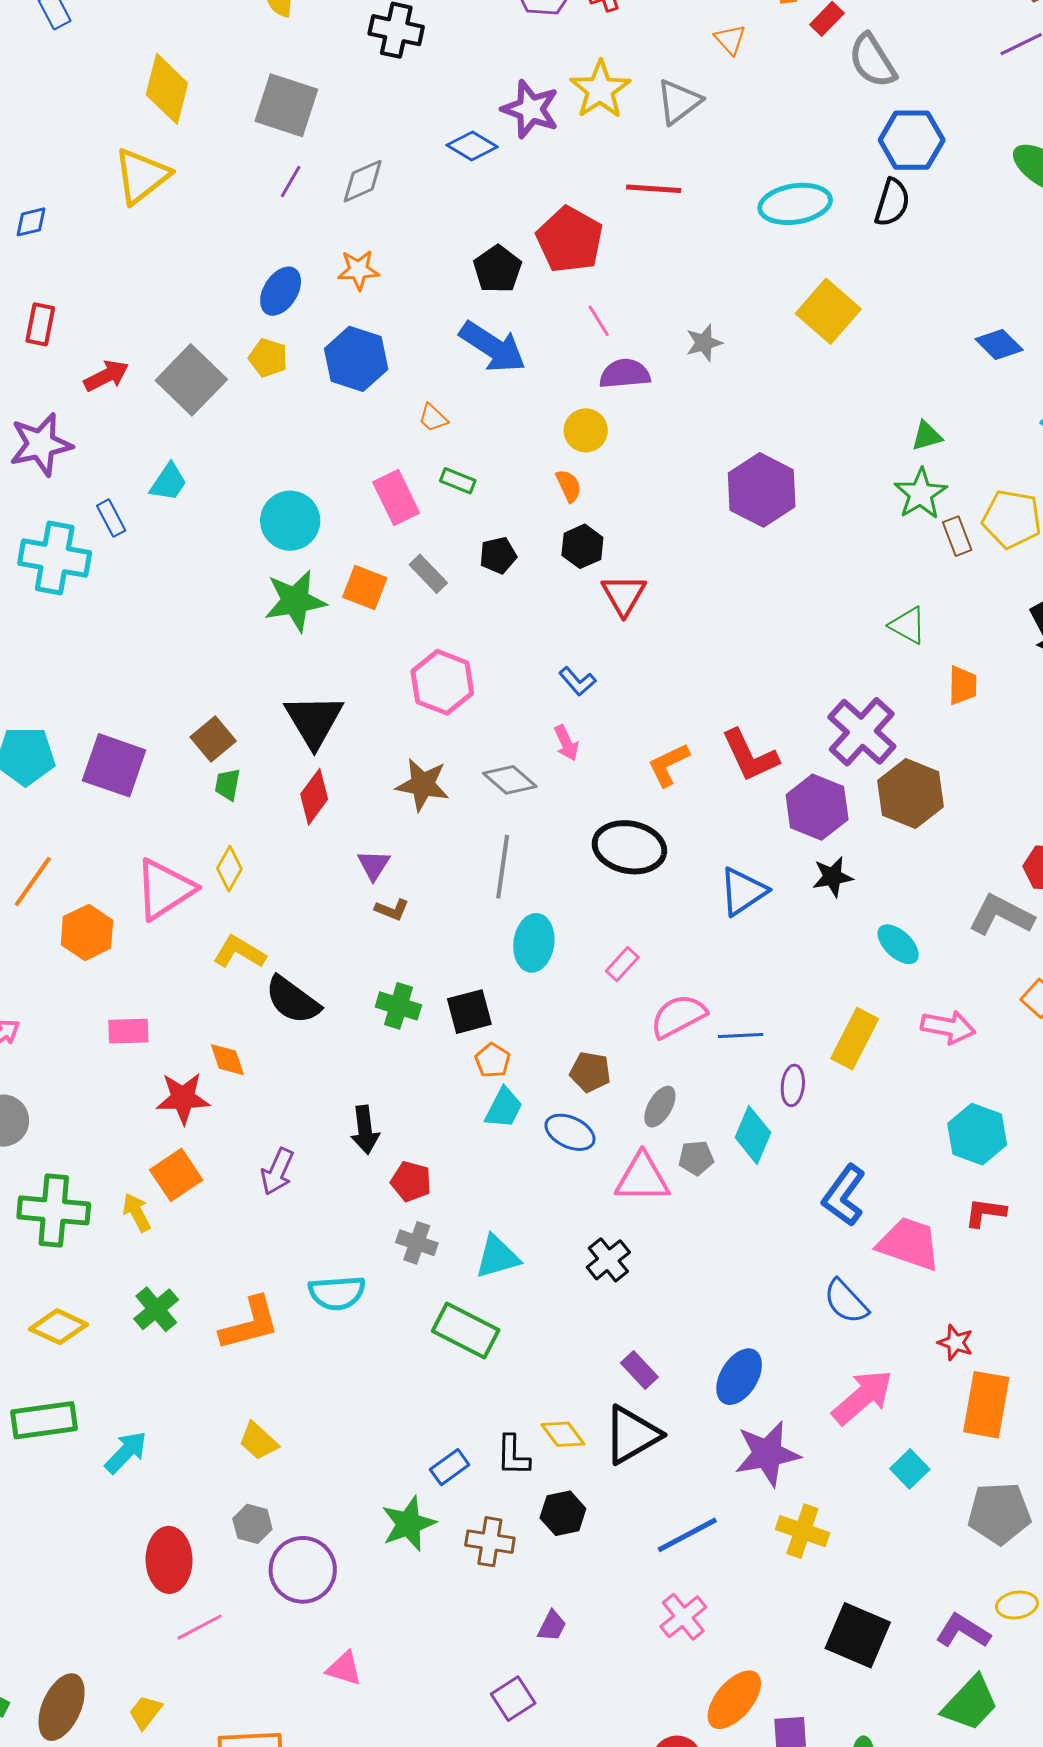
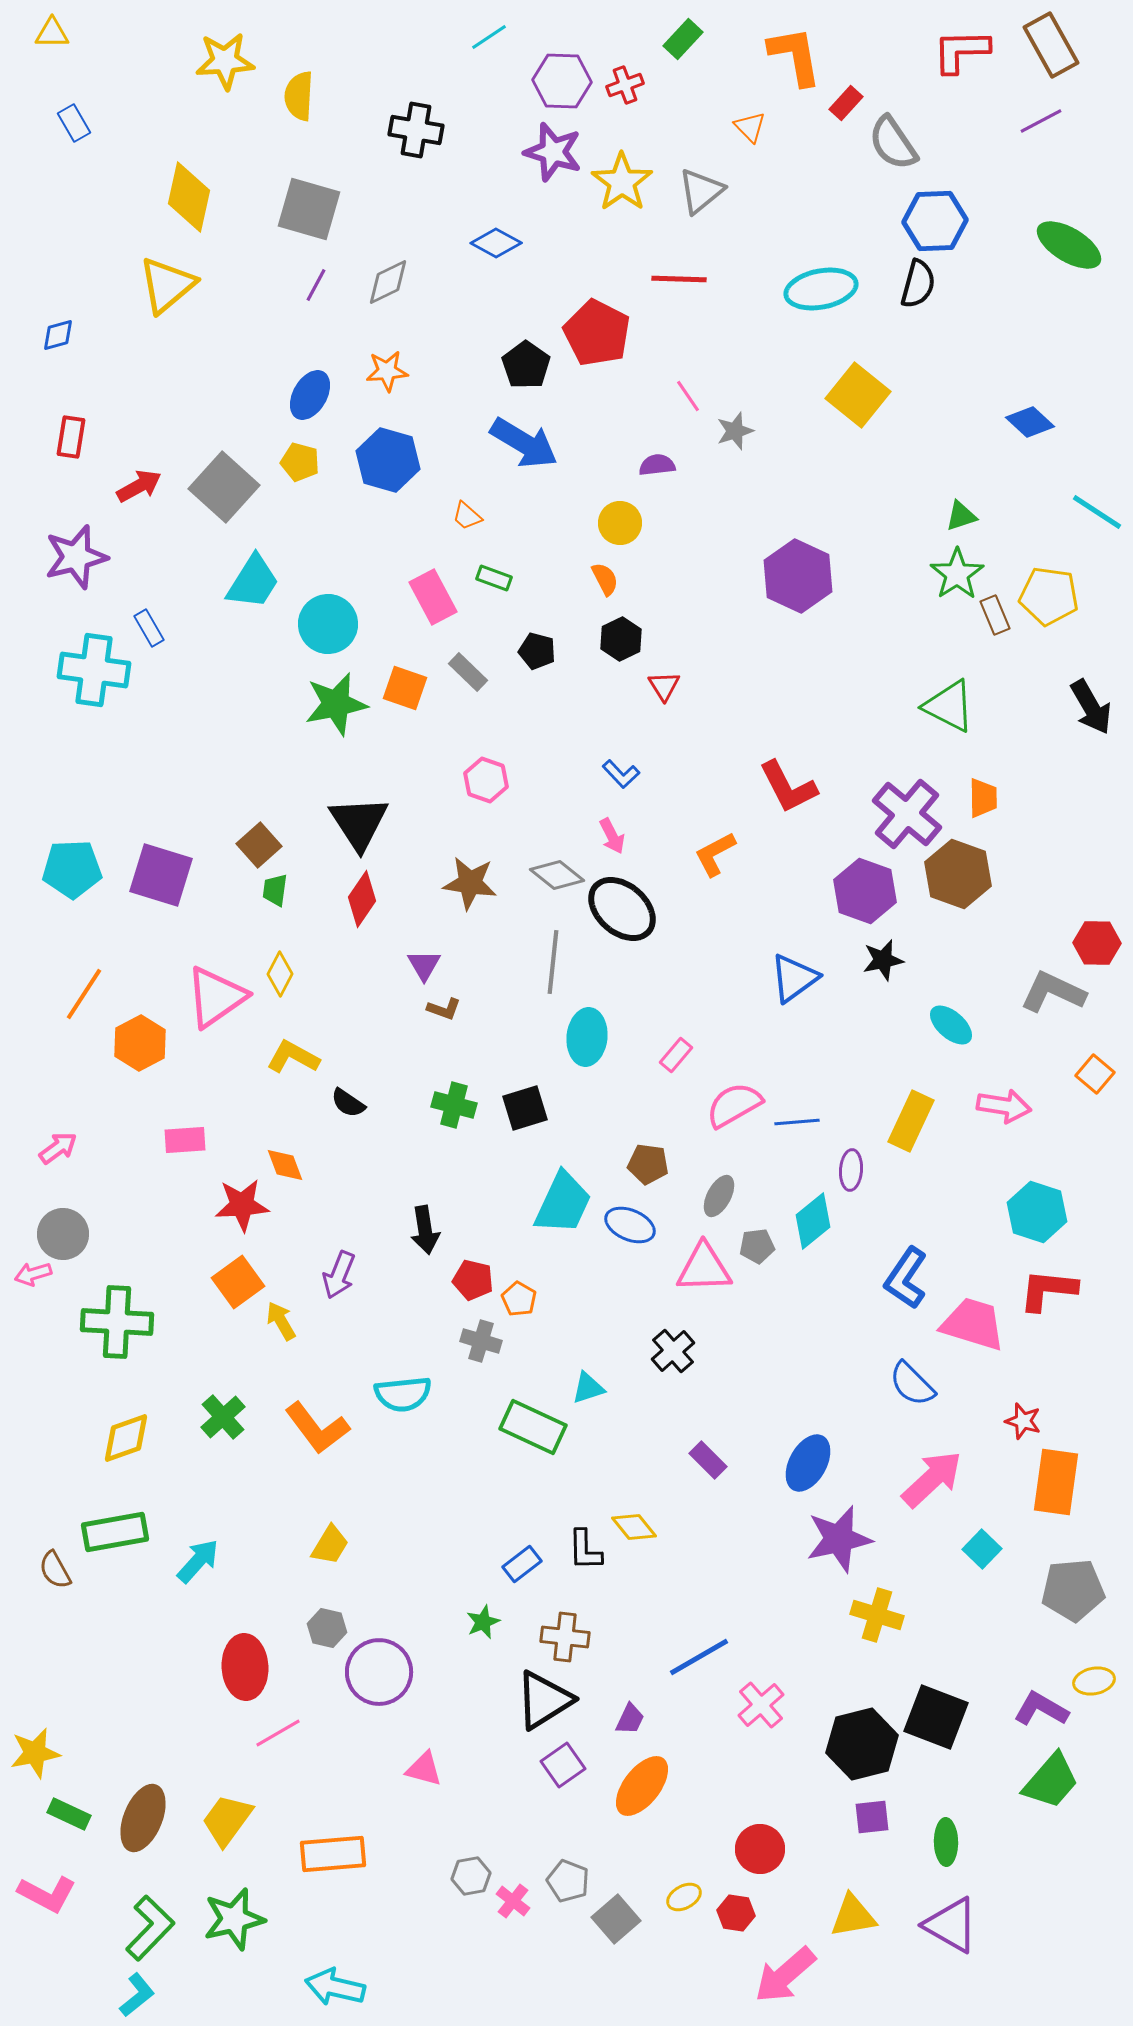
purple star: (530, 109) -> (553, 152), moved
pink line: (599, 321) -> (688, 396), moved
purple semicircle: (625, 374) -> (657, 465), size x0.7
cyan trapezoid: (169, 482) -> (253, 582), moved, size x1.4
black pentagon: (498, 555) -> (537, 651), turned 30
red triangle: (624, 595) -> (664, 686), size x0.7
green triangle: (908, 625) -> (949, 706), size x1.4
pink hexagon: (442, 682) -> (486, 780), size x0.7
orange trapezoid: (963, 685) -> (983, 798), moved
red L-shape: (750, 756) -> (788, 787), moved
black ellipse: (629, 847) -> (622, 909), moved, turned 32
black semicircle: (293, 1000) -> (348, 1103), size x0.6
orange pentagon: (493, 1060) -> (519, 1299), moved
cyan trapezoid: (504, 1108) -> (563, 1203), size x1.5
cyan diamond: (753, 1135) -> (813, 1221), turned 30
yellow arrow: (137, 1212) -> (281, 1321), moved
red L-shape: (985, 1213) -> (1048, 1290), size x1.4
cyan triangle: (497, 1257) -> (588, 1388), moved, size x0.7
orange L-shape: (250, 1324) -> (317, 1428), turned 70
yellow diamond: (58, 1327) -> (126, 1438), turned -42
black triangle: (632, 1435) -> (544, 1700), moved
yellow trapezoid: (258, 1441) -> (330, 1545), turned -99
black hexagon: (563, 1513) -> (862, 1744), moved, size x1.6
green star: (409, 1524) -> (483, 1622), size x0.6
blue line: (687, 1535) -> (699, 1657), moved
purple square: (513, 1699) -> (563, 1765), moved
orange ellipse: (734, 1700) -> (642, 1786), moved
yellow trapezoid: (145, 1712) -> (227, 1820), size x1.5

